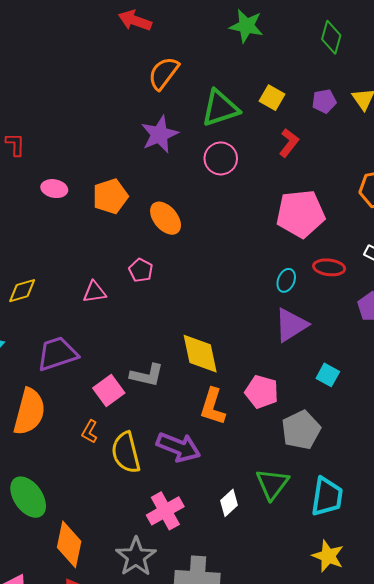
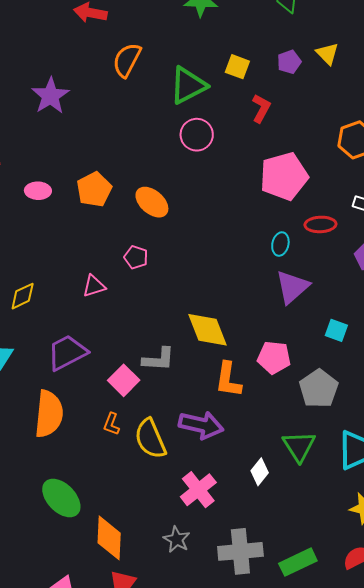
purple star: (160, 134) -> (50, 96), moved
gray star: (136, 557) -> (177, 539), size x0.7

